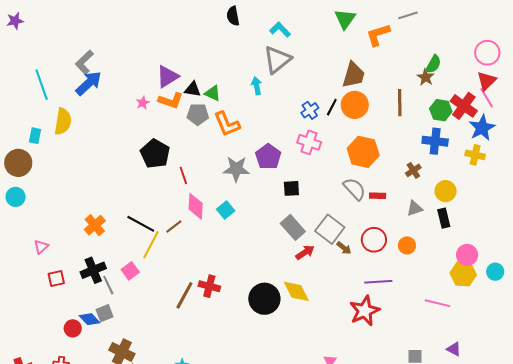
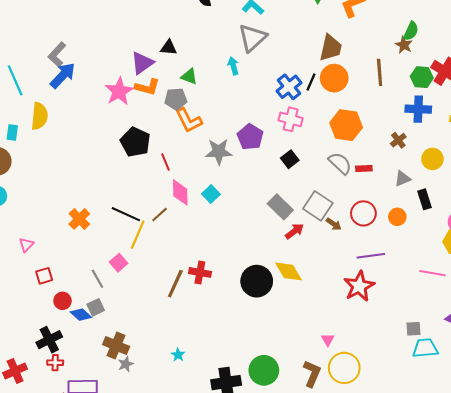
black triangle: (193, 89) -> (169, 48), moved
pink star: (143, 103) -> (119, 91), size x2.0
blue cross: (310, 110) -> (289, 87), size x1.4
orange L-shape: (227, 124) -> (189, 120), moved
black square: (291, 188) -> (290, 159), moved, turned -30
black rectangle: (444, 218) -> (424, 199), moved
black cross: (93, 270) -> (49, 340), moved
red circle: (73, 328) -> (62, 301), moved

